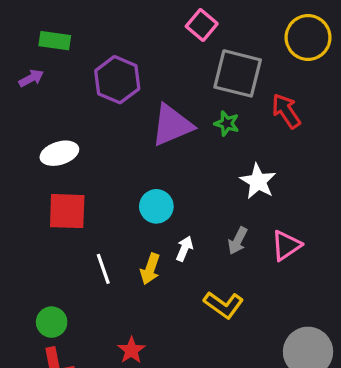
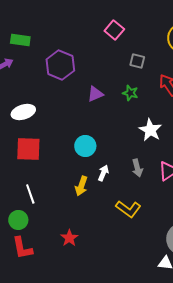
gray square: (238, 73) -> (137, 61), size x0.5
purple triangle: (172, 125) -> (95, 94), size x0.6
gray arrow: (238, 241) -> (137, 168), turned -42
white line: (103, 269) -> (30, 194), moved

